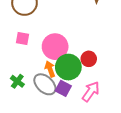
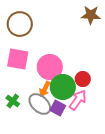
pink square: (22, 38) -> (18, 59), size x1.6
orange arrow: (50, 69) -> (45, 89), turned -133
pink arrow: (91, 91) -> (78, 100), moved

